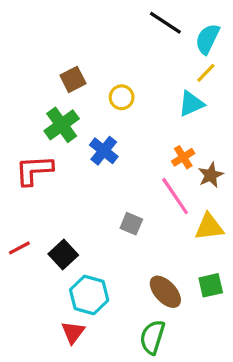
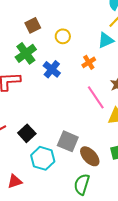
orange cross: (183, 157) -> (89, 62), moved
gray square: (131, 224) -> (68, 141), moved, size x1.5
red triangle: (73, 332) -> (15, 181), moved, turned 35

